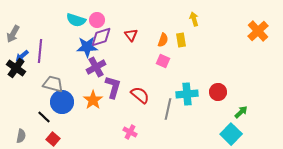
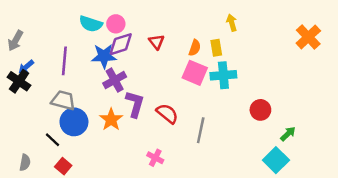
purple line: (40, 51) -> (64, 61), moved
pink square: (163, 61) -> (195, 73), size x1.5
cyan cross: (187, 94) -> (223, 75), moved

